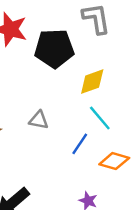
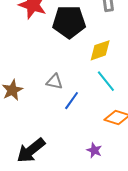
blue line: (80, 144) -> (72, 101), moved

